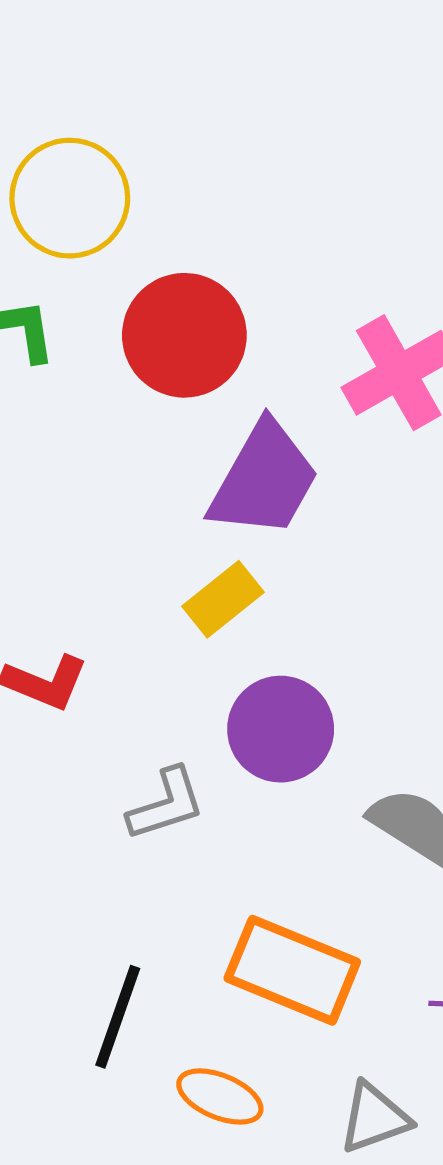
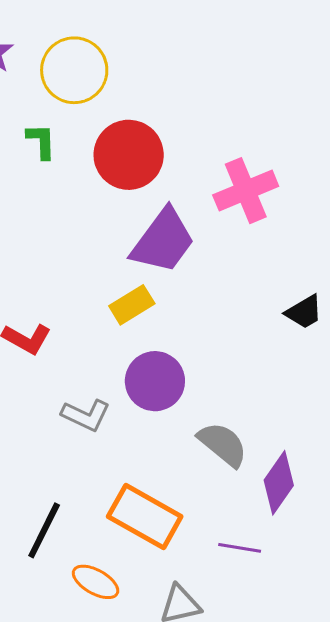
gray L-shape: (166, 804) -> (86, 415), turned 36

